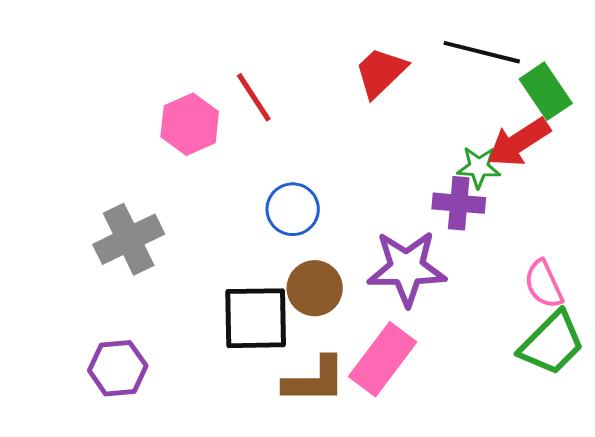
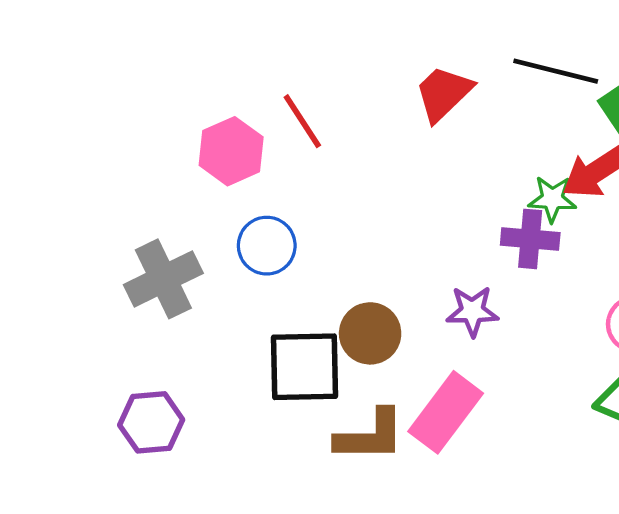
blue circle: (293, 209) -> (267, 246), moved
purple star: (407, 268) -> (472, 311), size x0.6

